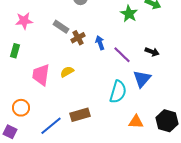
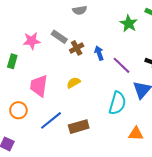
pink star: (24, 21) -> (32, 41), moved
yellow semicircle: (67, 72) -> (74, 83), moved
orange circle: (21, 108) -> (18, 110), moved
blue line: (51, 126) -> (51, 120), moved

